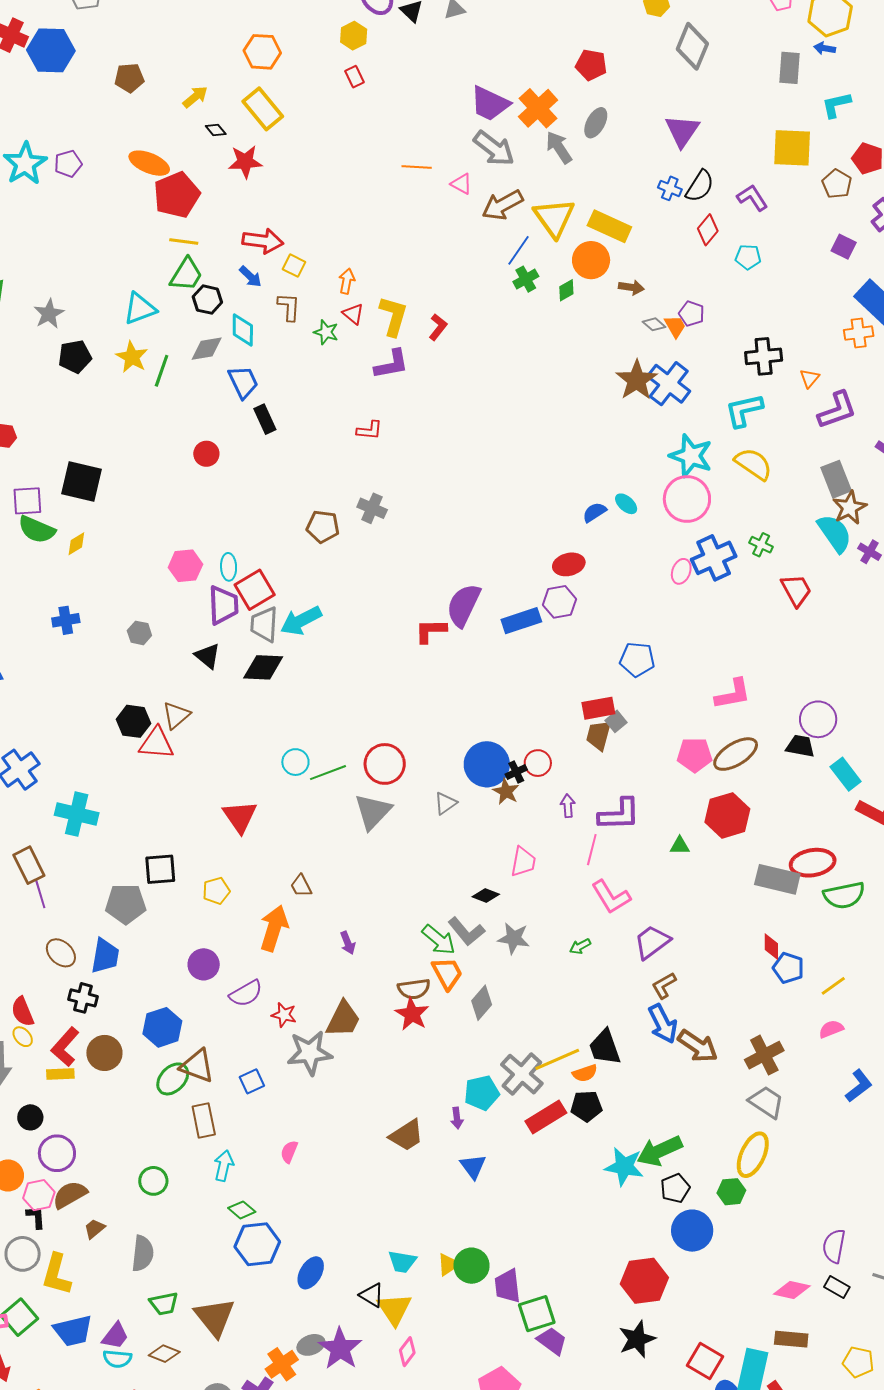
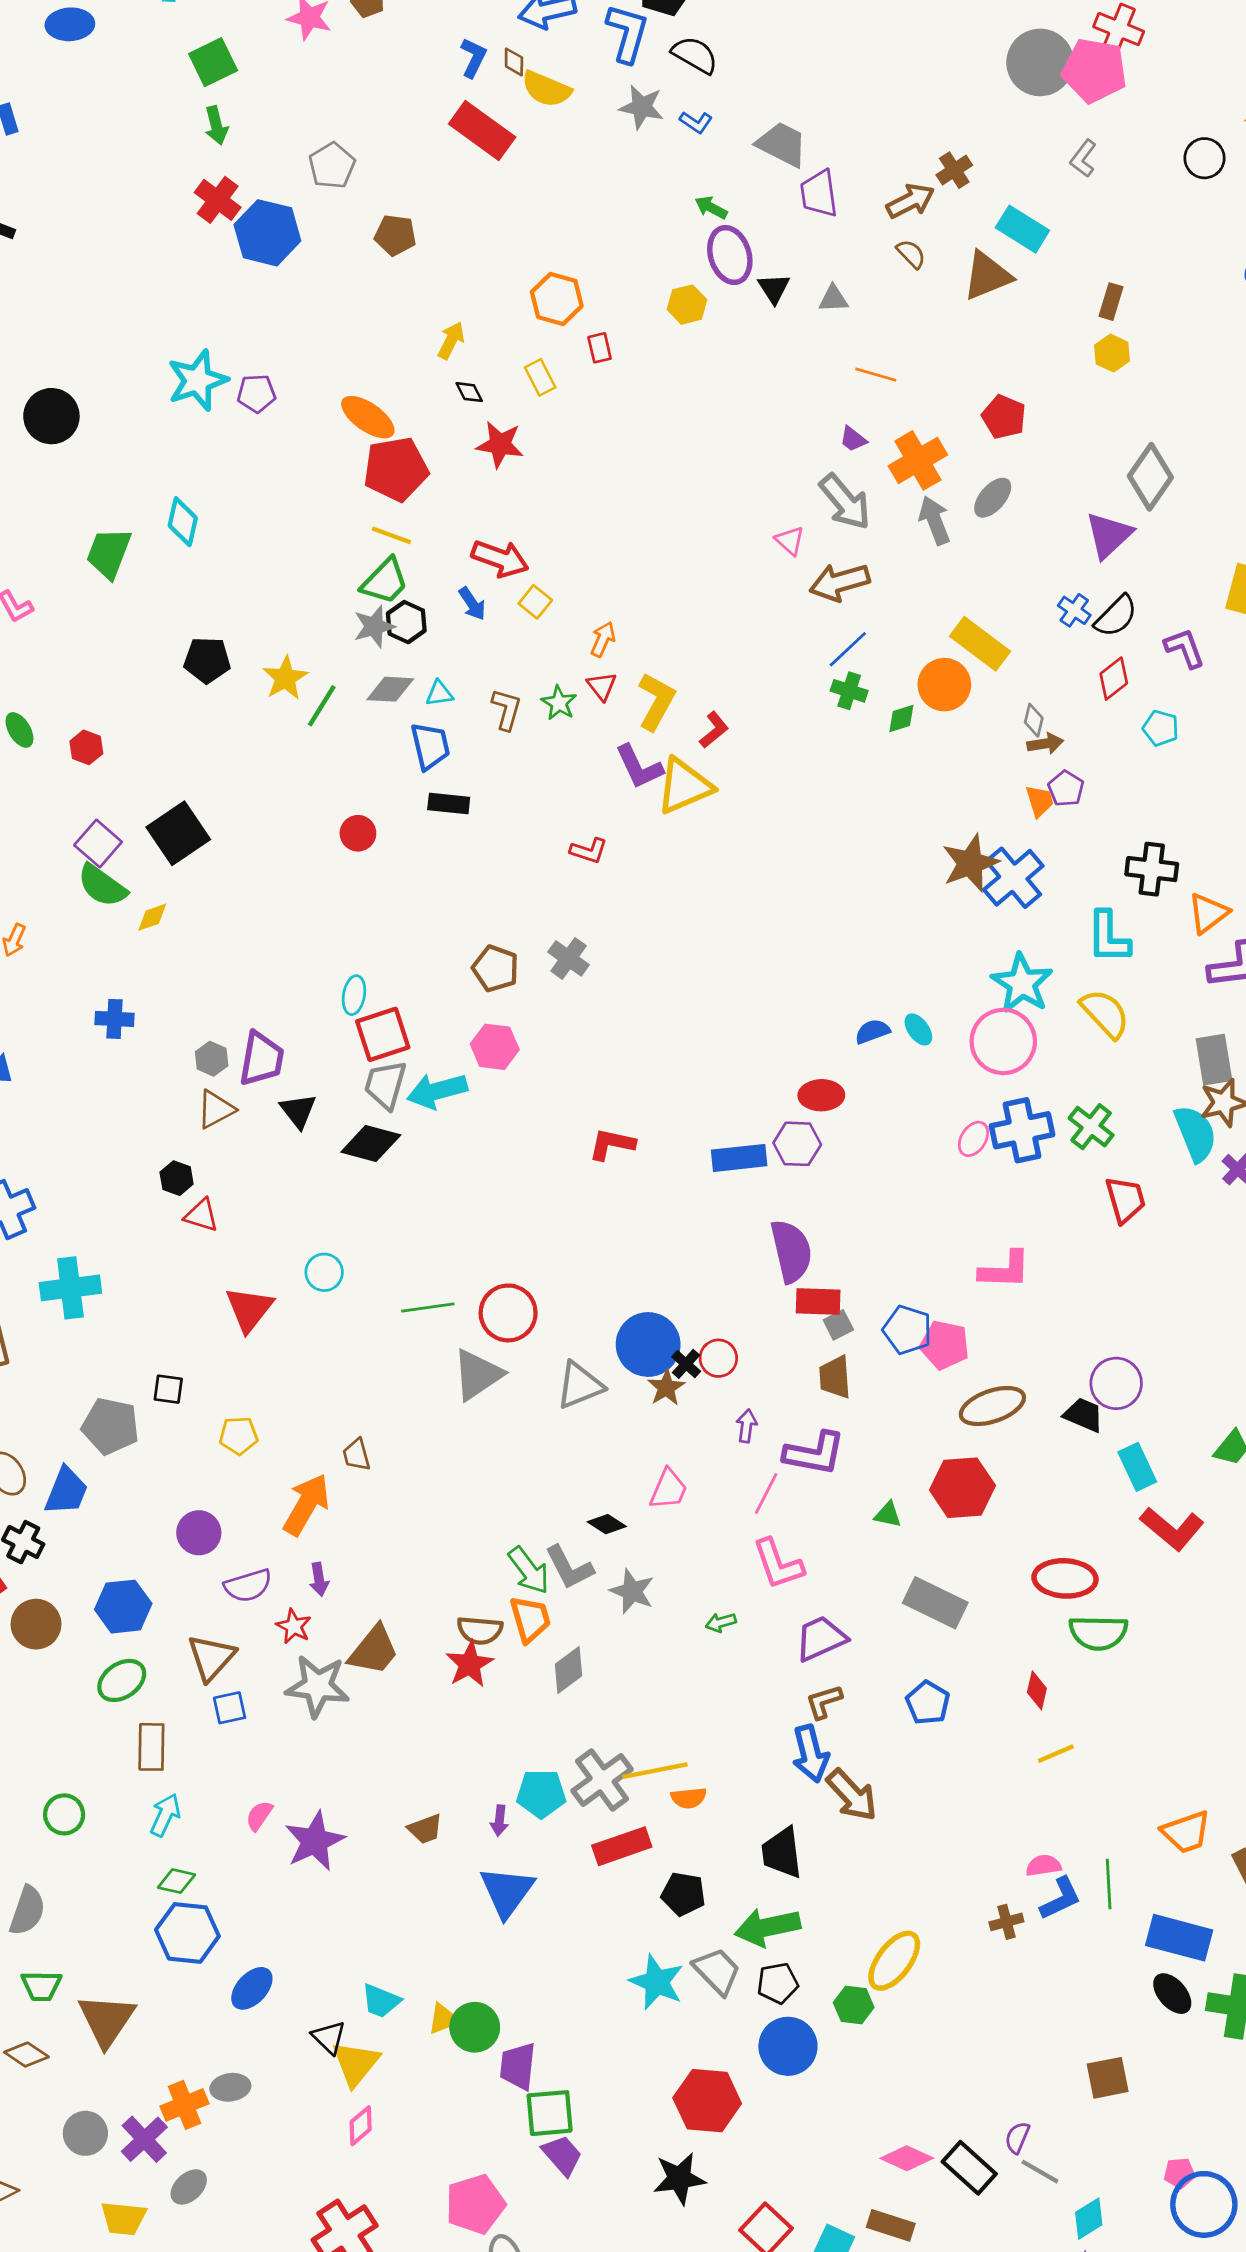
gray diamond: (692, 46) -> (1150, 477), moved
red rectangle: (354, 77) -> (600, 348), moved
brown pentagon: (129, 78) -> (395, 235), moved
yellow arrow: (195, 97) -> (451, 340), turned -36
purple trapezoid: (490, 104) -> (853, 439), size x0.5
yellow rectangle: (263, 109) -> (540, 377), size x0.6
orange line: (417, 167) -> (876, 375), moved
yellow triangle: (554, 218) -> (684, 786), moved, turned 30
green cross: (526, 279) -> (849, 691), turned 35
brown arrow: (631, 287) -> (1045, 744), moved, turned -30
brown L-shape: (289, 307) -> (506, 709), moved
cyan triangle: (140, 309) -> (439, 693), moved, size x0.6
gray star: (49, 314) -> (374, 626), moved
gray diamond: (654, 324) -> (1034, 720), moved, turned 50
cyan diamond: (243, 330) -> (183, 522), moved
purple L-shape: (392, 364) -> (639, 767), turned 63
orange triangle: (810, 378) -> (1208, 913), size x1.5
cyan L-shape: (744, 410) -> (1108, 937), turned -90
black rectangle: (265, 419) -> (449, 803), turned -72
black square: (82, 481) -> (178, 833), turned 30
purple square: (27, 501) -> (98, 844), turned 32
green cross: (761, 545) -> (1091, 1127), size x1.4
pink hexagon: (185, 566) -> (495, 1047), moved
purple trapezoid: (223, 605) -> (262, 1059), moved
purple semicircle: (464, 605) -> (791, 1251), moved, turned 129
blue pentagon: (637, 659) -> (907, 1330), moved
pink L-shape: (733, 694) -> (1005, 1270), moved
brown triangle: (176, 715) -> (216, 1109), moved
black hexagon: (133, 721) -> (177, 1178), size x0.7
brown trapezoid: (599, 735) -> (835, 1377), moved, turned -32
red triangle: (156, 743) -> (201, 1215), size x0.7
pink pentagon: (695, 755) -> (945, 1345), moved
cyan circle: (295, 762) -> (324, 1272), moved
black cross: (516, 772) -> (686, 1364), turned -35
gray triangle: (446, 803) -> (580, 1385), size x1.5
cyan cross: (77, 814) -> (70, 1288), turned -33
red triangle: (240, 817) -> (249, 1309), moved
black square: (160, 869) -> (168, 1389), size x0.7
gray rectangle: (777, 879) -> (935, 1603), moved
purple arrow: (348, 943) -> (319, 1579), moved
red diamond: (771, 947) -> (1037, 1690), moved
blue pentagon: (788, 968) -> (928, 1703), moved
pink semicircle: (831, 1029) -> (1043, 1866), moved
black trapezoid: (605, 1047) -> (782, 1853), moved
brown cross: (764, 1055) -> (1006, 1922), moved, size x0.6
brown triangle: (197, 1066) -> (211, 1658), moved, turned 39
gray trapezoid: (766, 1102) -> (717, 1971), moved
black pentagon: (586, 1106) -> (683, 1894), moved
brown trapezoid: (407, 1135) -> (425, 1829), size x0.7
blue triangle: (473, 1166) -> (507, 1892), size x1.5
cyan star: (624, 1167) -> (657, 1982), moved
green diamond: (242, 1210) -> (177, 1881), turned -40
purple semicircle: (834, 1246) -> (1017, 2138), moved, size x0.7
black rectangle: (837, 1287) -> (969, 2168), size x1.5
purple star: (340, 1349) -> (315, 1841), moved

